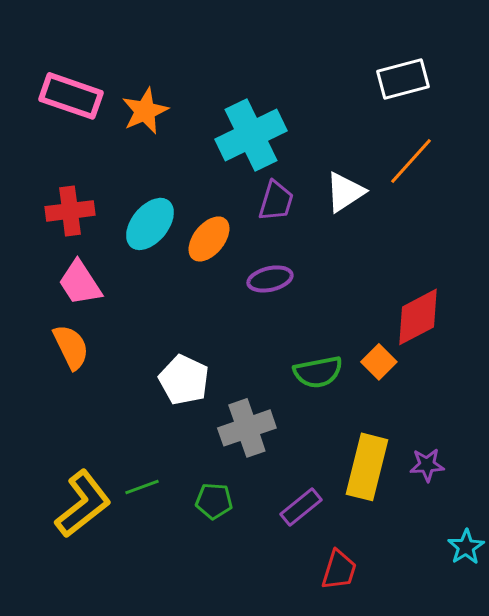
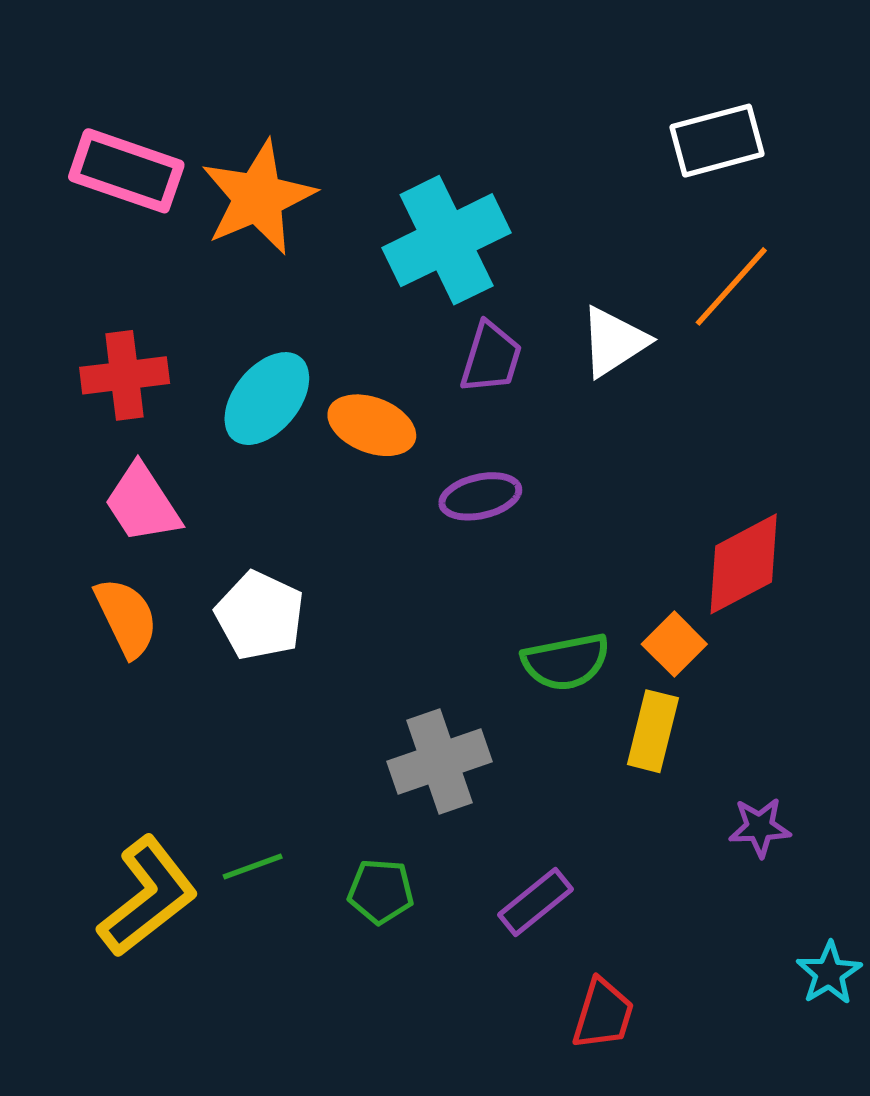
orange star: (145, 111) -> (258, 197), size x1.4
orange ellipse: (209, 239) -> (372, 425), turned 72
white pentagon: (184, 380) -> (260, 616), moved
yellow rectangle: (367, 467) -> (653, 731), moved, size x0.7

